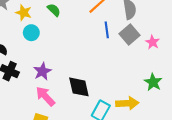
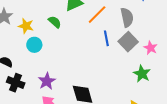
green star: (153, 82) -> (142, 74), moved

